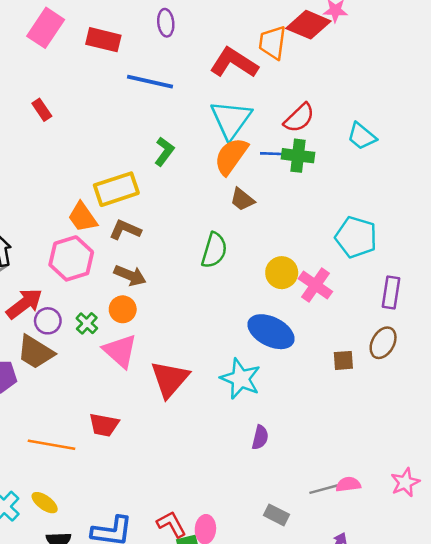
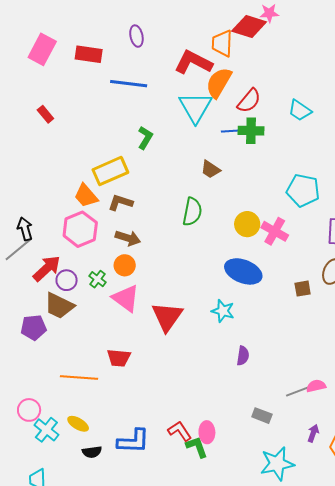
orange semicircle: (231, 156) -> (219, 83), moved
cyan star: (240, 379) -> (223, 311), size x0.7

